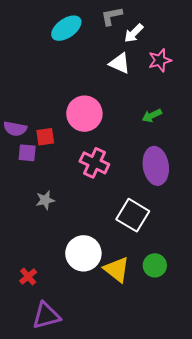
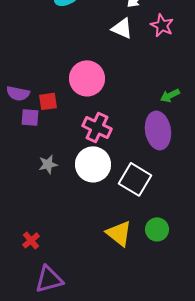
pink star: (160, 60) -> (162, 25), turned -30
green arrow: (152, 116) -> (170, 95), moved
white circle: (83, 253) -> (93, 164), moved

